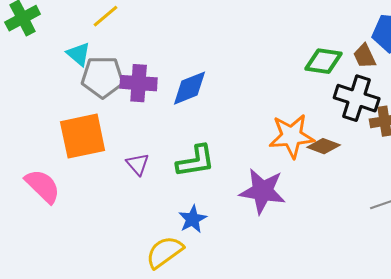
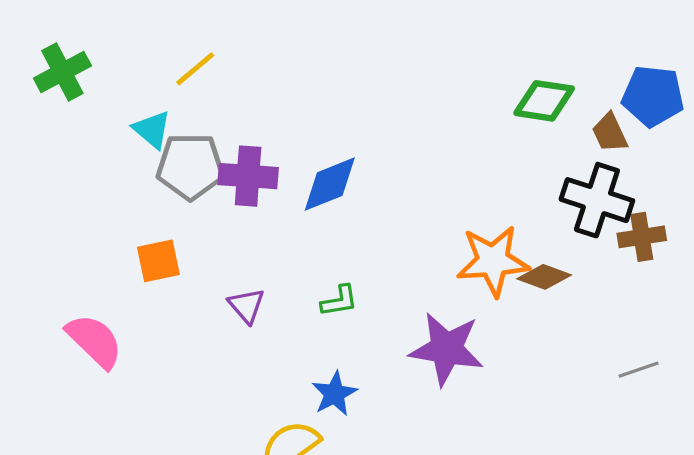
green diamond: (324, 61) -> (544, 101), moved
orange square: (83, 136) -> (158, 261), size x0.6
green L-shape: (196, 161) -> (339, 301), size x0.6

